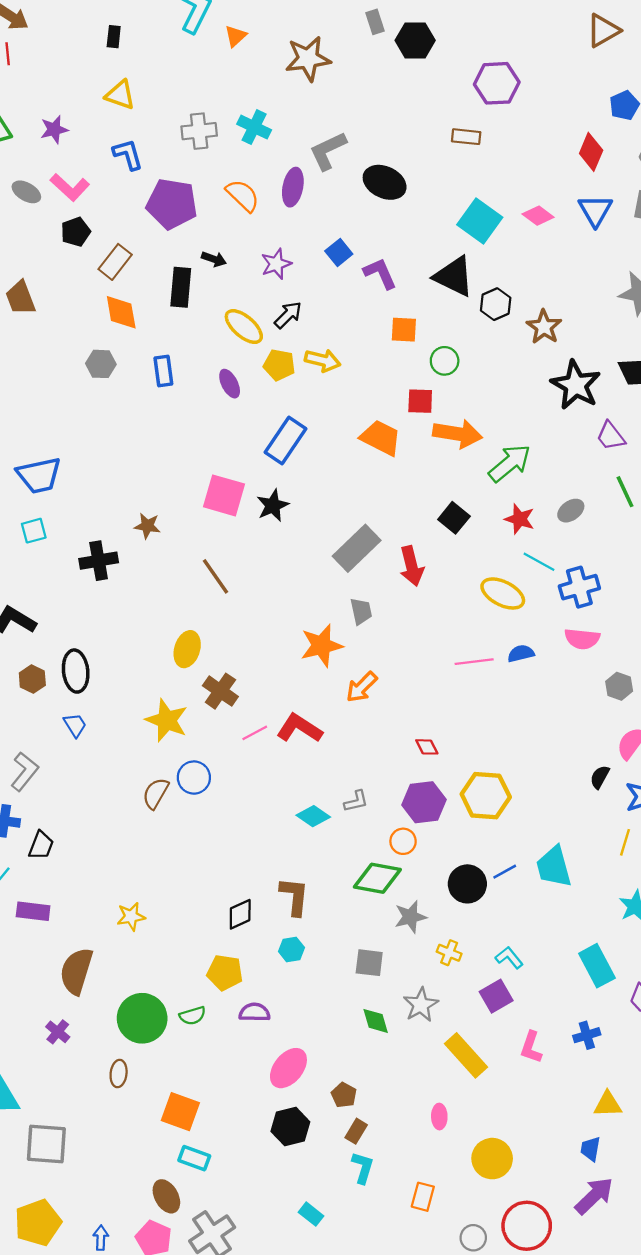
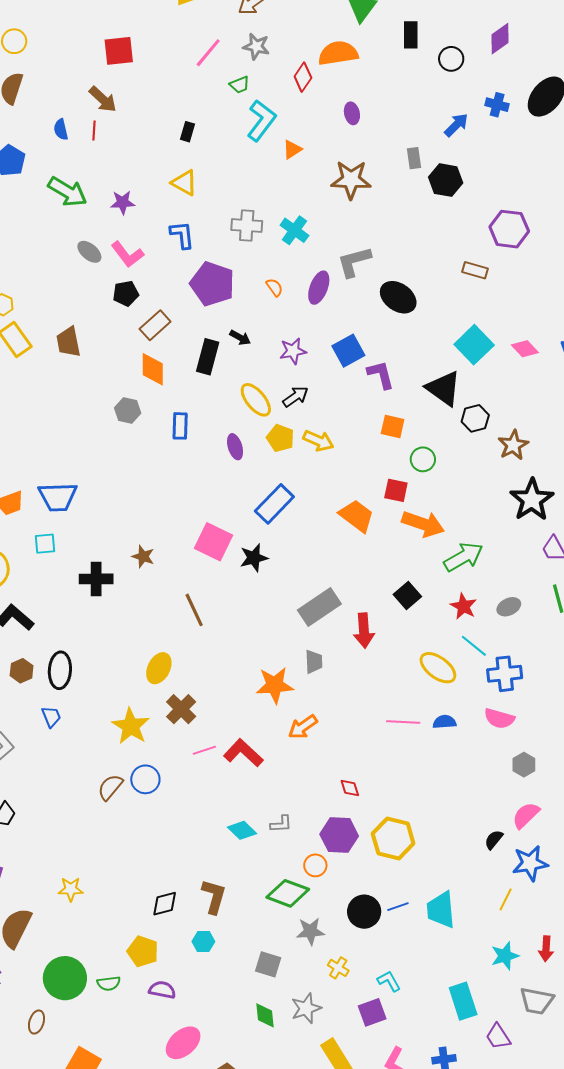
orange semicircle: (243, 195) -> (274, 287), size x0.6
blue square: (339, 253) -> (348, 351), size x1.4

